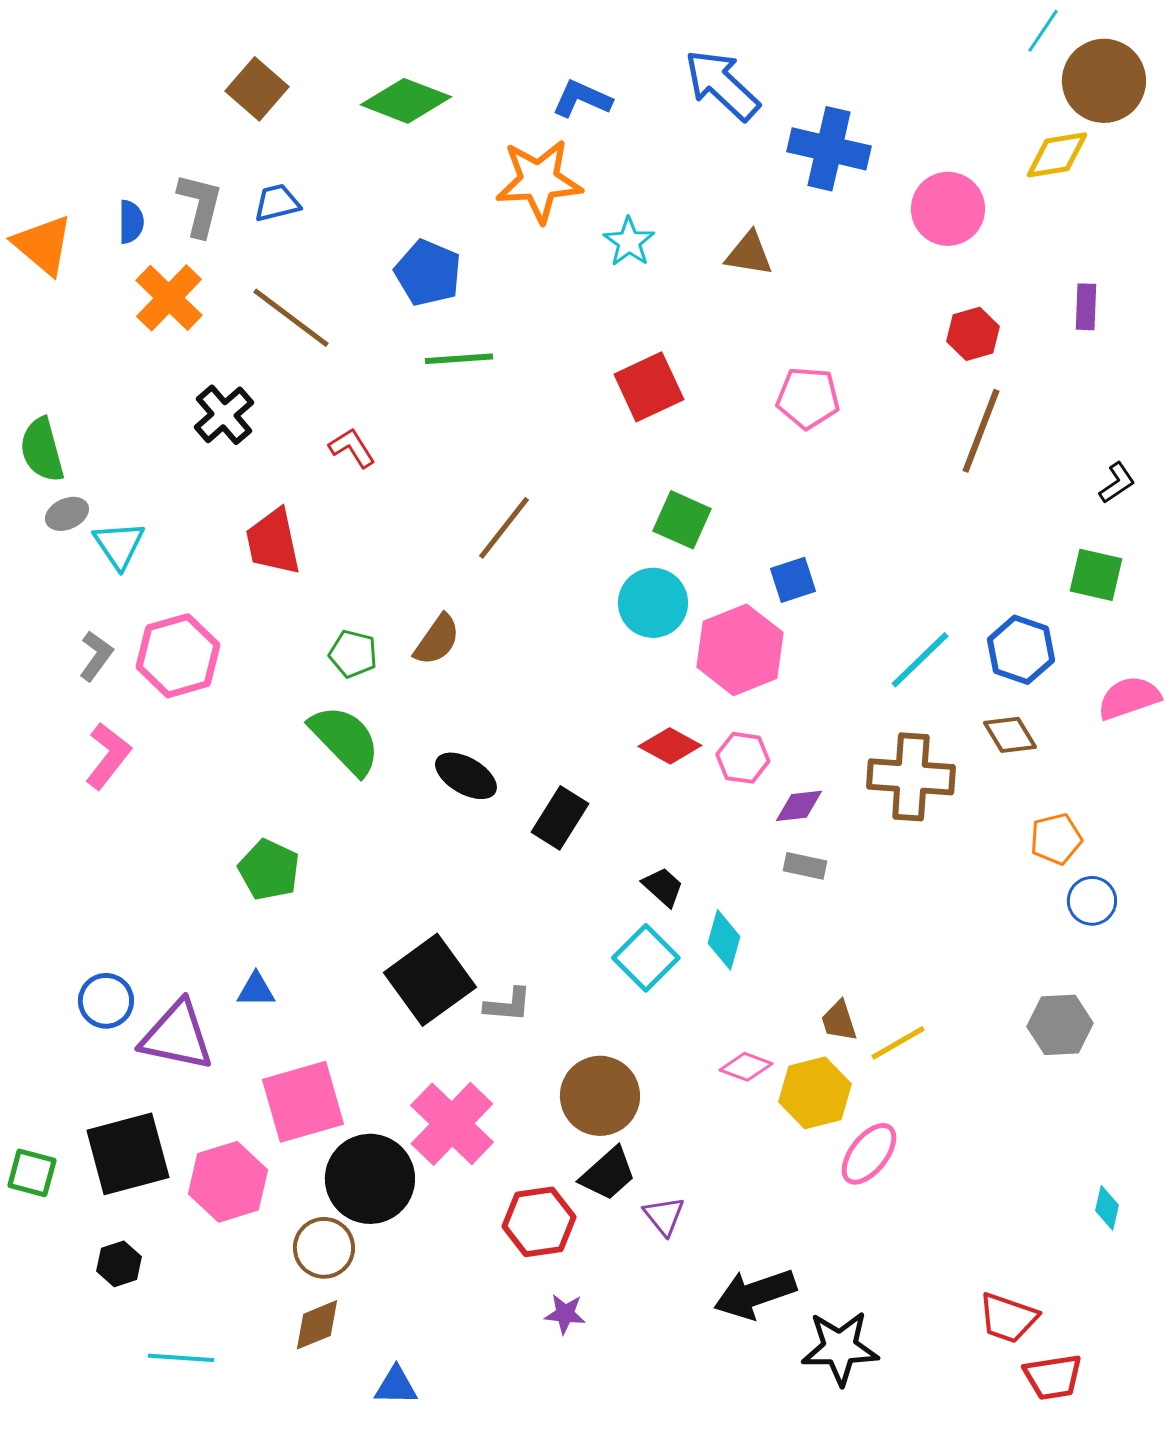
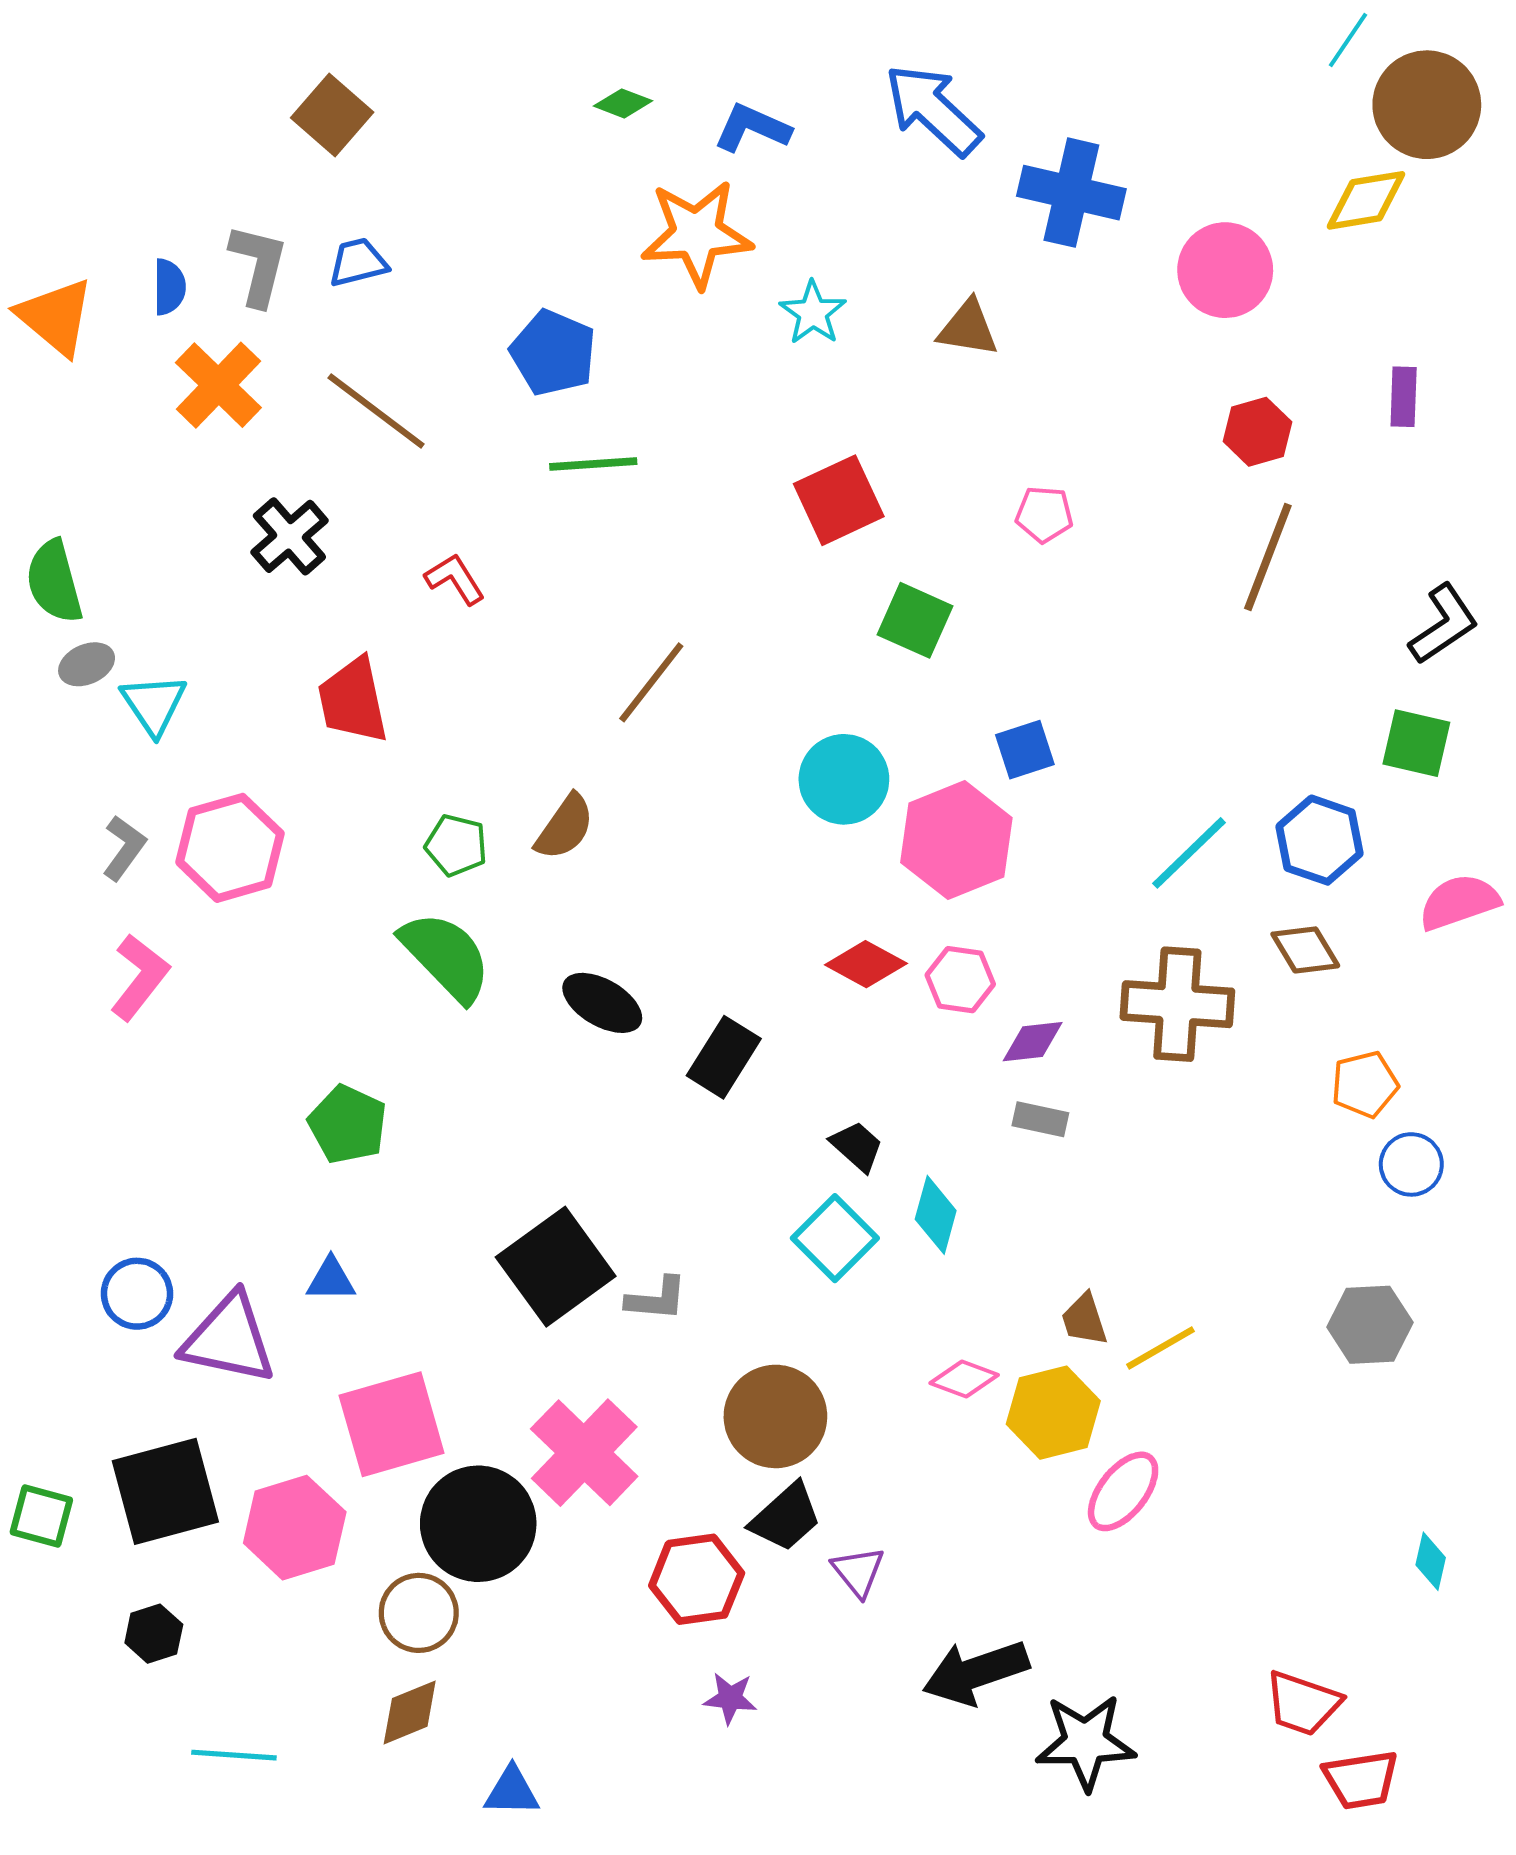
green diamond: (406, 101) -> (623, 103), moved, size x0.5
pink pentagon: (808, 398) -> (1044, 514), size x0.7
black L-shape: (1117, 483) -> (1444, 624), size x1.5
green square: (682, 520) -> (915, 620), moved

